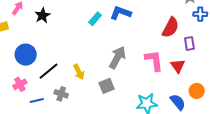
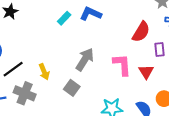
gray square: (107, 86) -> (72, 88), turned -35
gray cross: (61, 94) -> (25, 93), size x1.5

